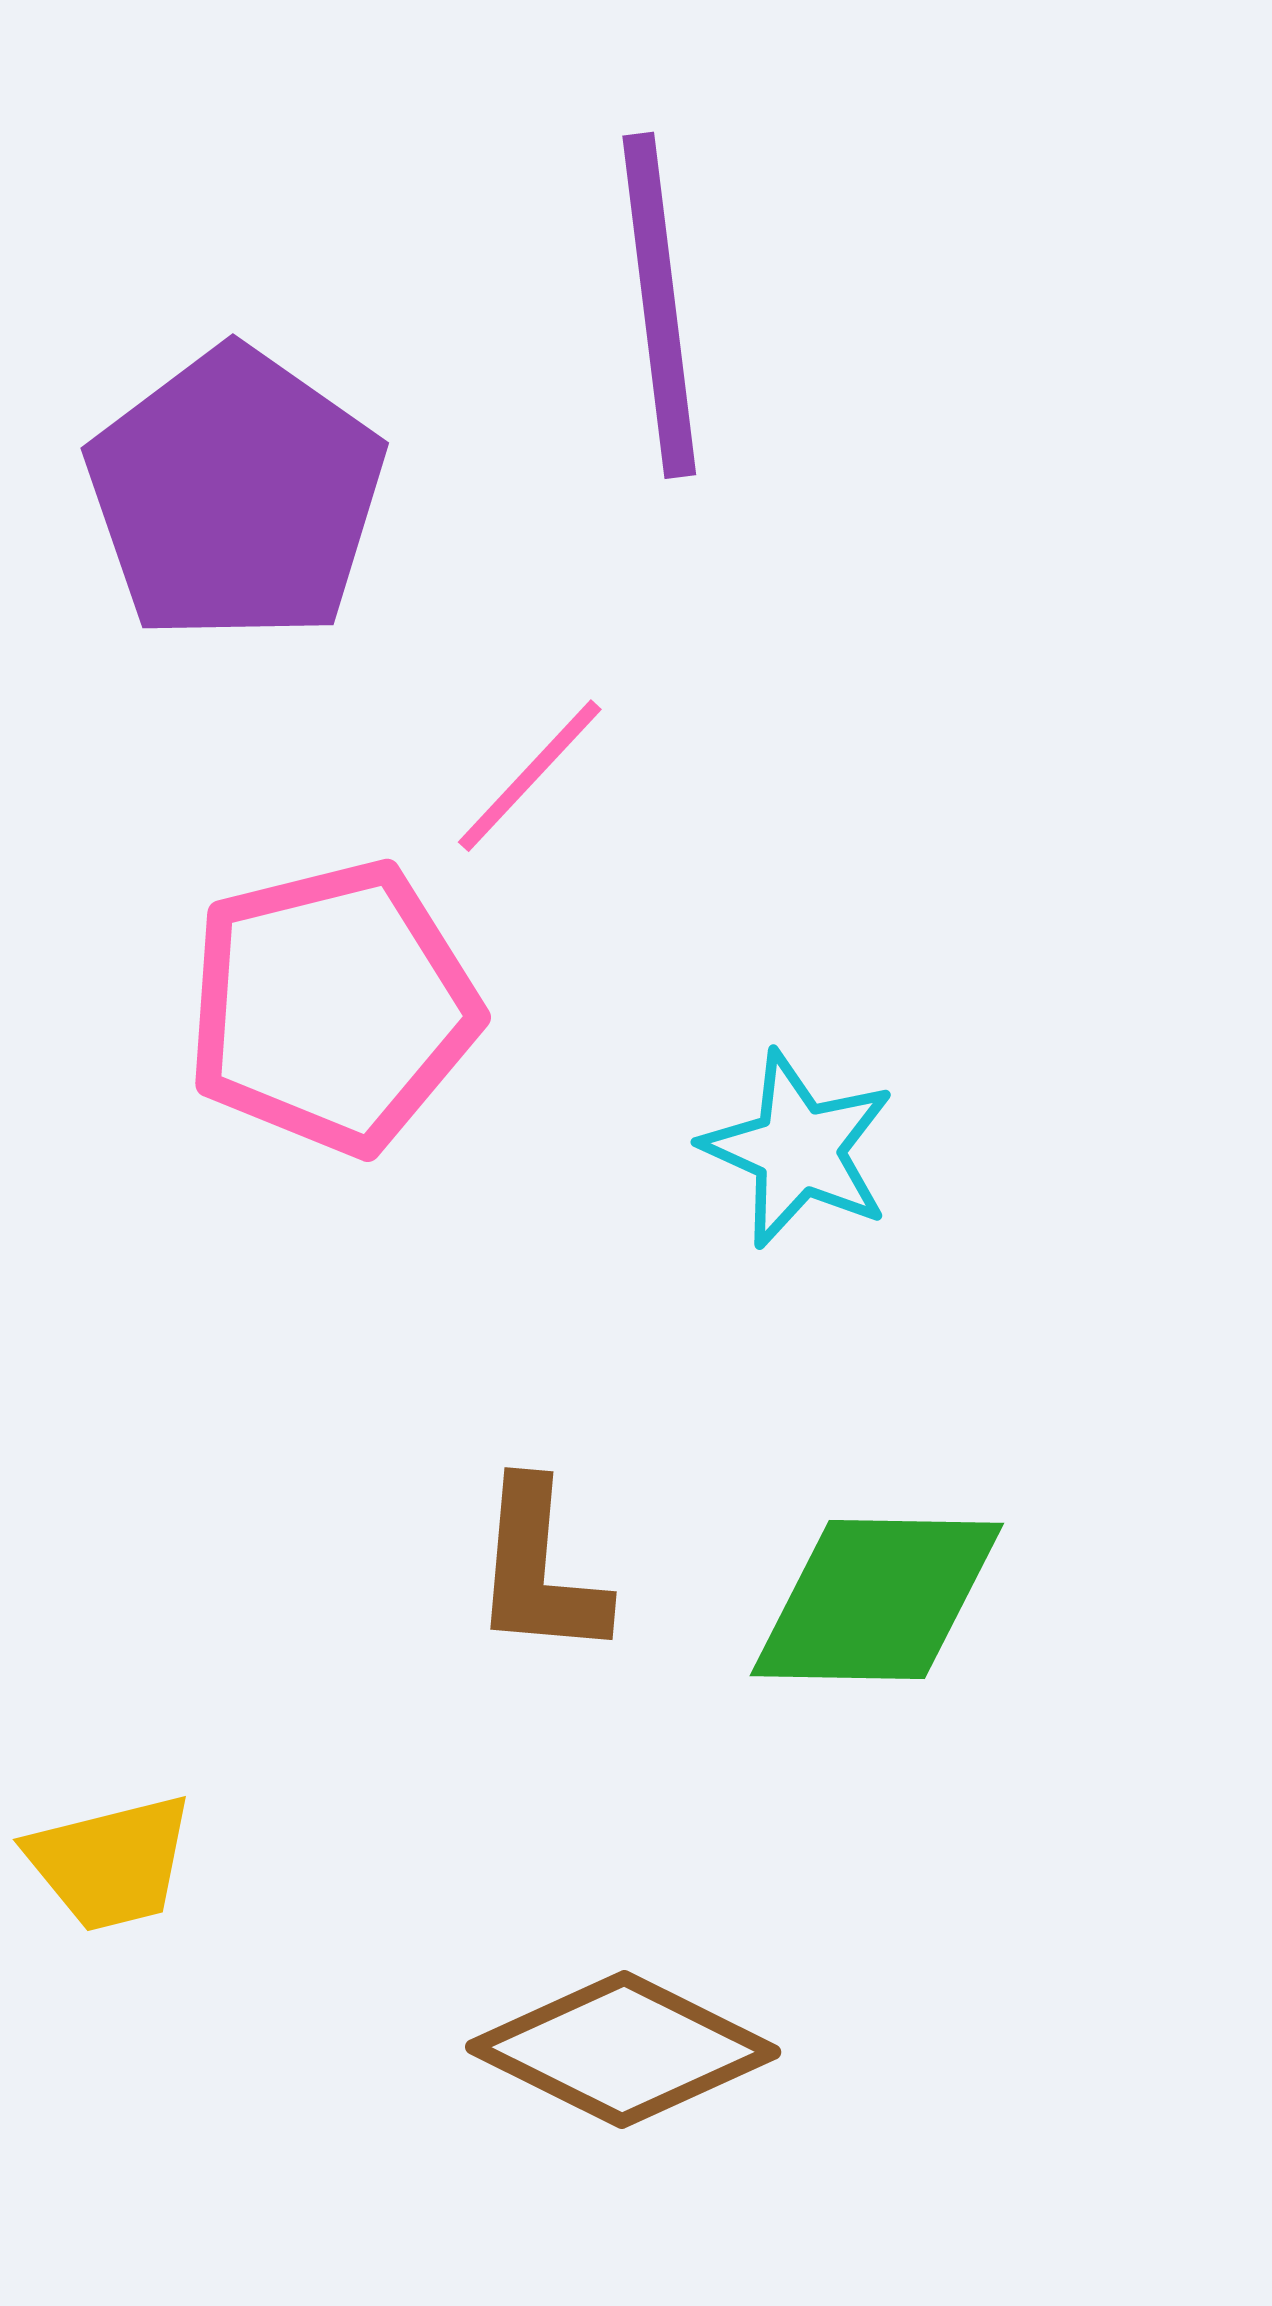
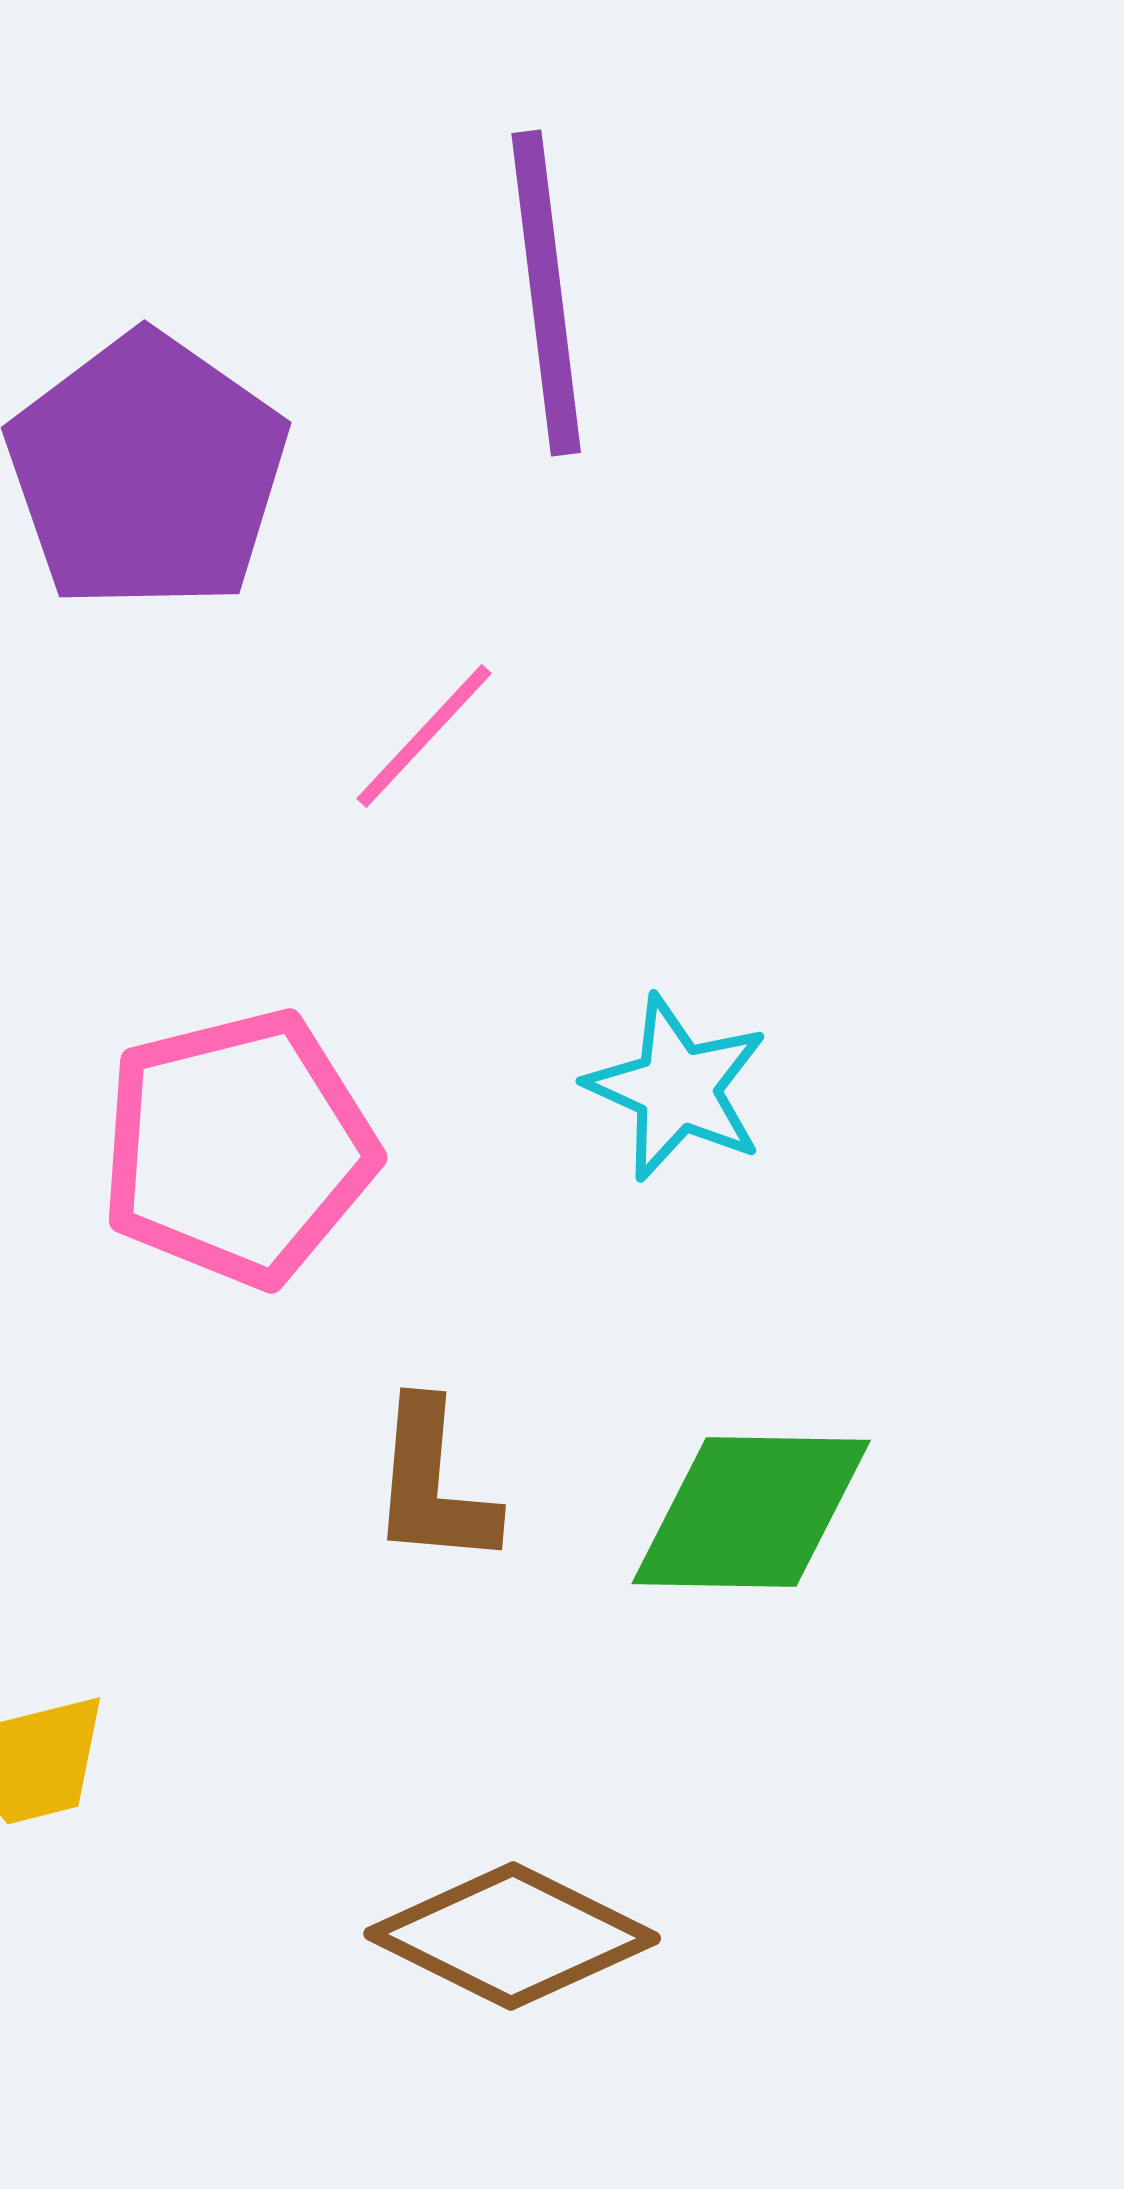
pink pentagon: (332, 1007) -> (238, 1148), moved

